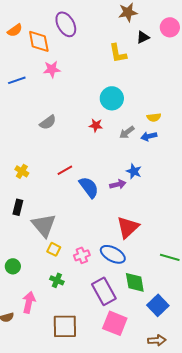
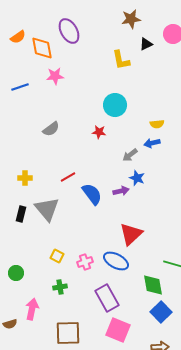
gray arrow: (127, 132) -> (130, 155), moved
yellow cross: (22, 171) -> (25, 178), turned -32
gray triangle: (44, 225) -> (47, 209), moved
green cross: (57, 280) -> (60, 287), turned -32
green diamond: (135, 282) -> (153, 285), moved

